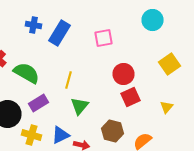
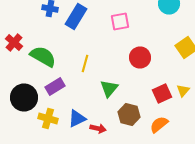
red square: (130, 97) -> (162, 94), moved
green triangle: (80, 106) -> (109, 88), moved

